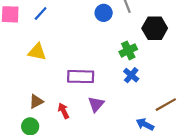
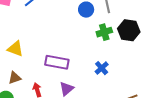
green cross: (128, 50) -> (104, 32), moved
yellow triangle: (37, 52) -> (15, 49), moved

